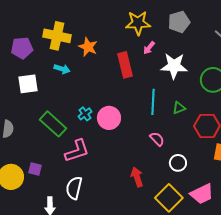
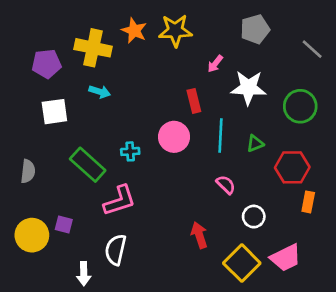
yellow star: (138, 23) -> (175, 31), moved
orange star: (88, 47) -> (134, 31), moved
red rectangle: (125, 65) -> (194, 101), moved, size x0.7
cyan cross: (85, 114) -> (130, 151), turned 32
pink circle: (109, 118) -> (174, 137), moved

